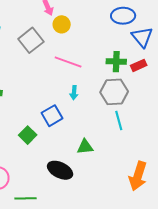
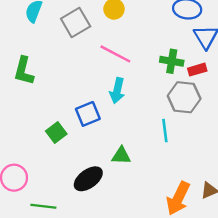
gray hexagon: (114, 92) -> (184, 97), moved
cyan arrow: (74, 93) -> (117, 91), size x1.5
black ellipse: (60, 170) -> (88, 179), turned -70

